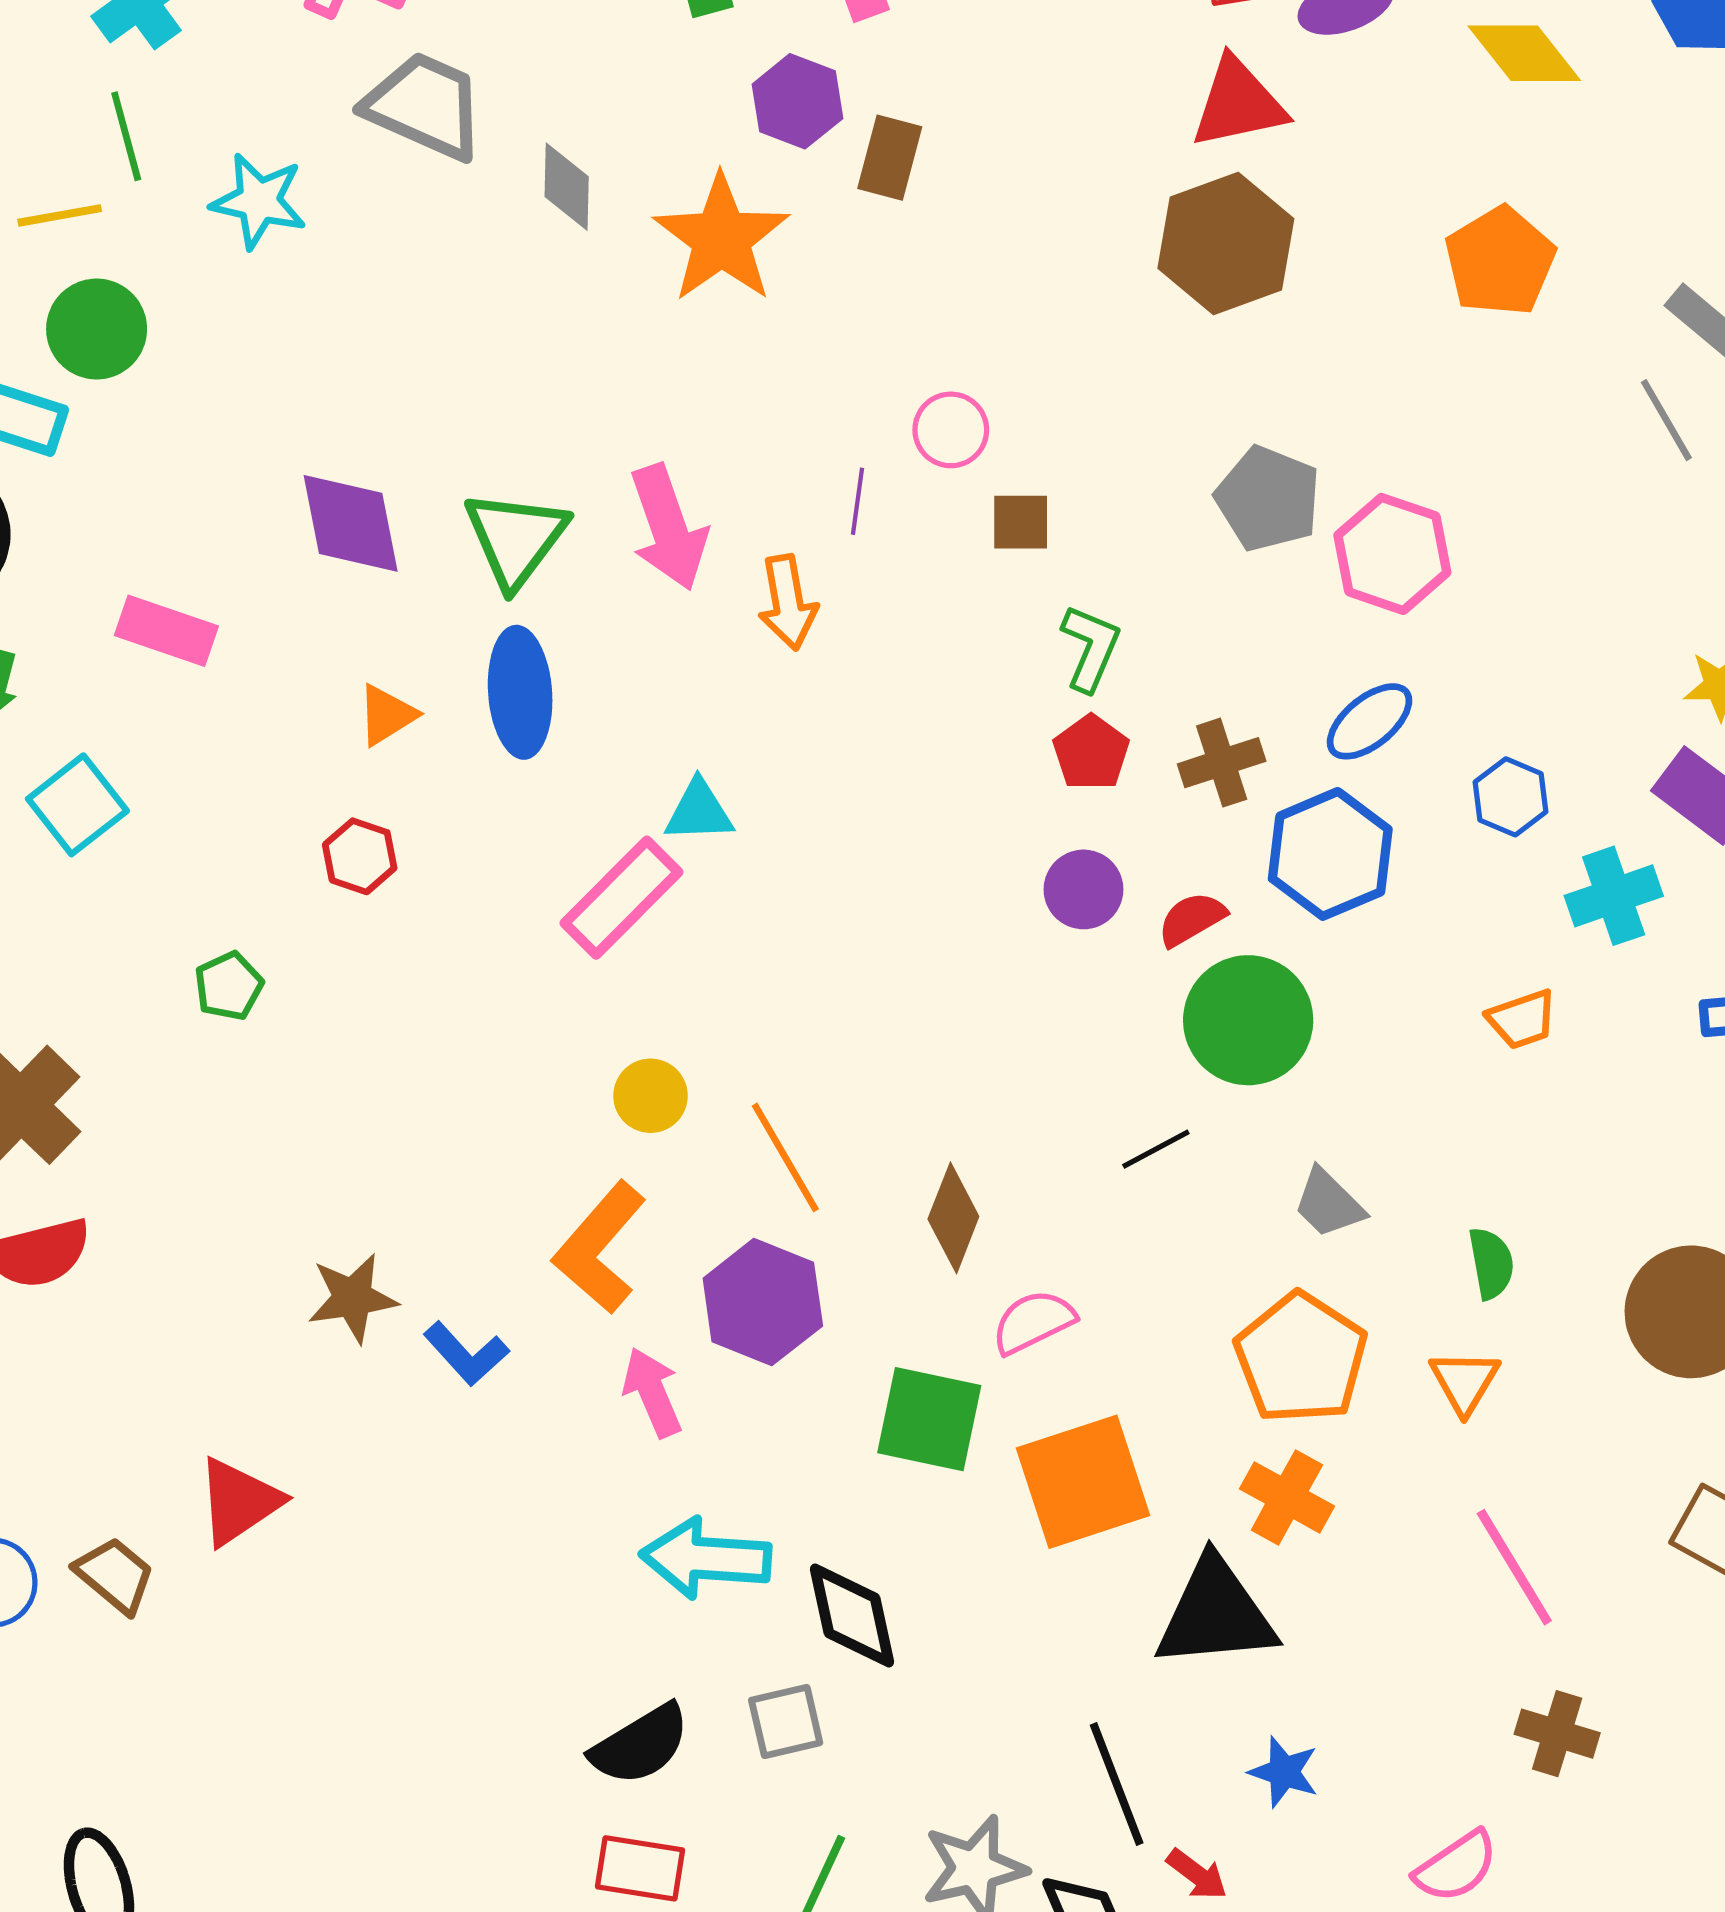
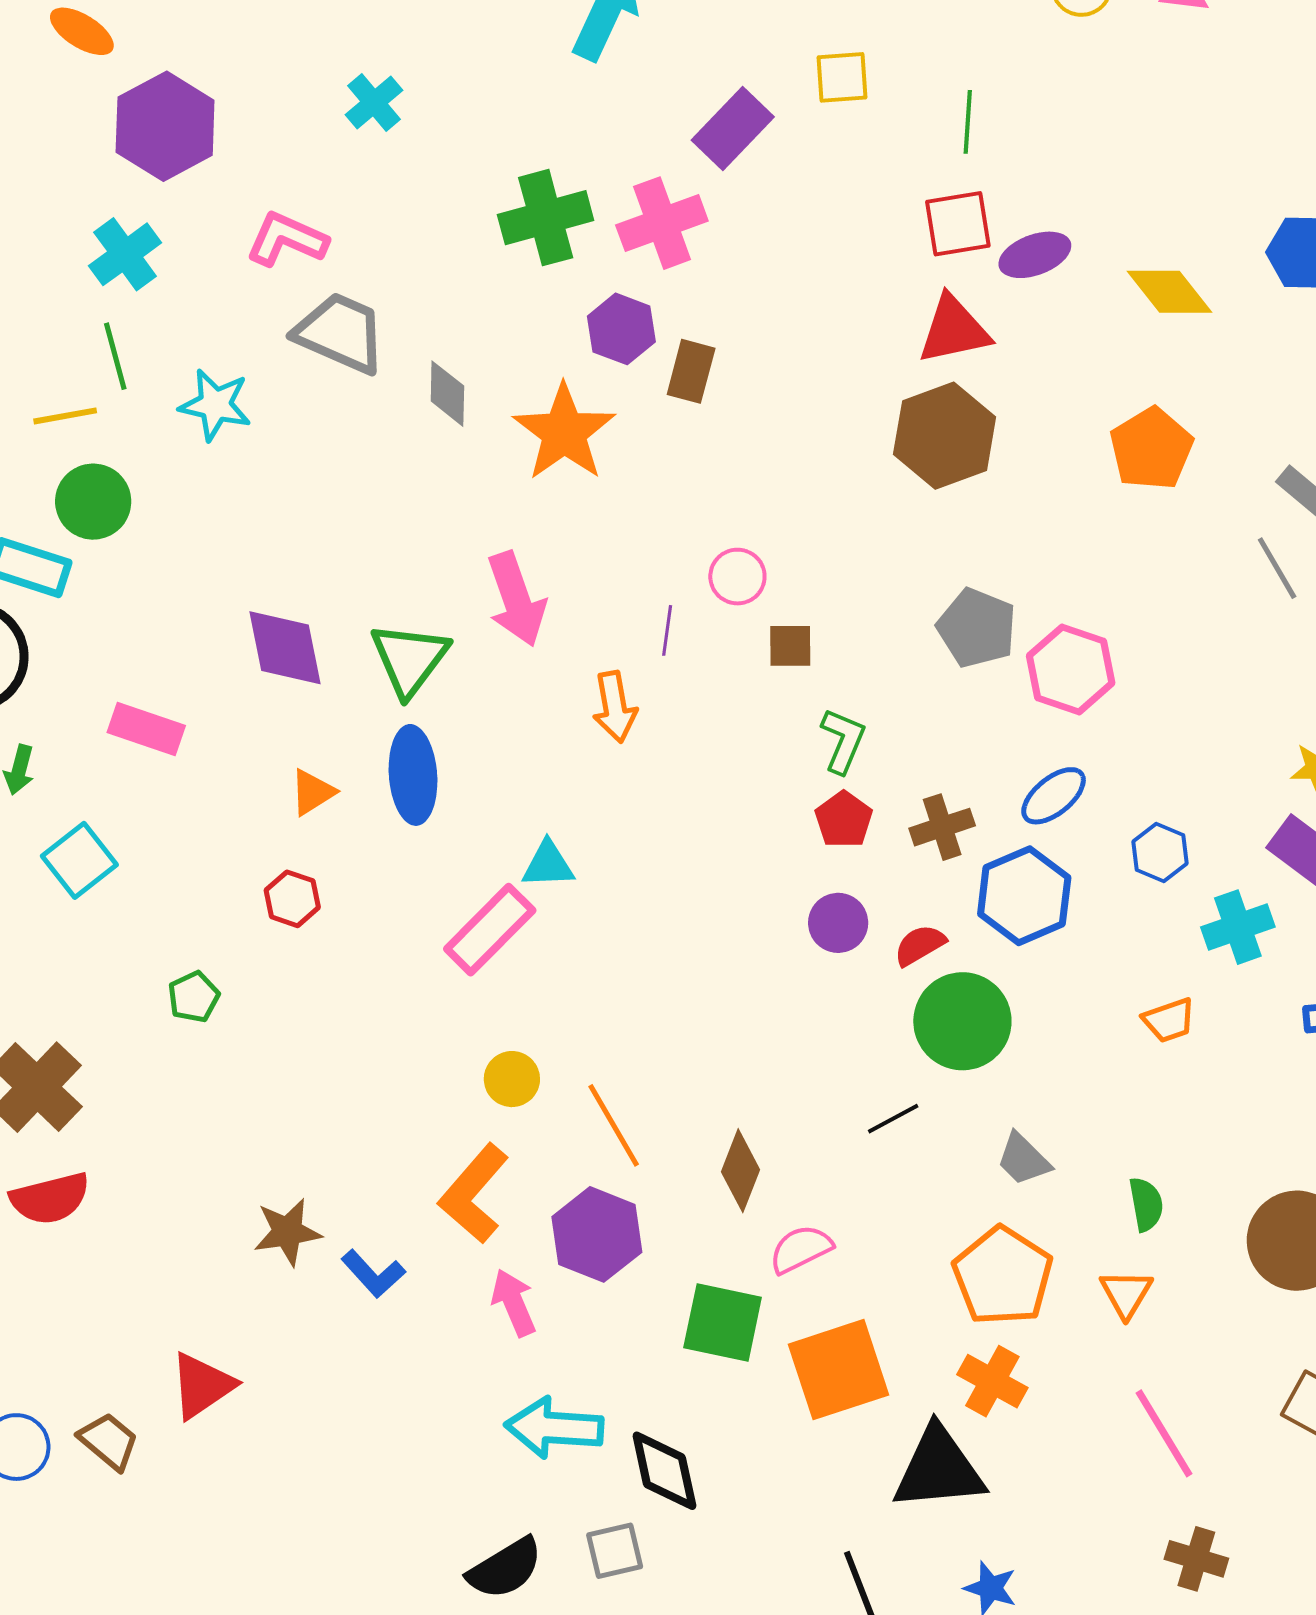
pink arrow: (668, 528) -> (516, 599), moved

